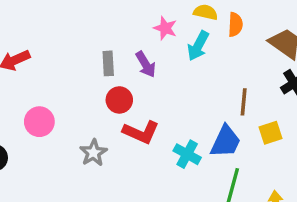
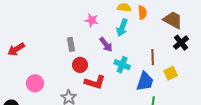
pink star: (165, 28) -> (92, 20), moved
purple arrow: (146, 64) -> (106, 45), moved
cyan cross: (187, 154) -> (122, 65), moved

